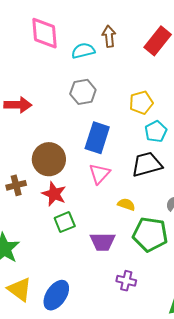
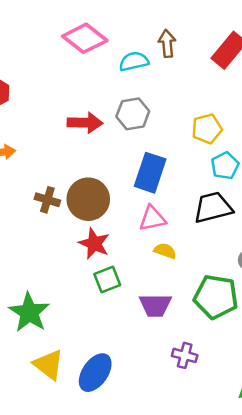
pink diamond: (44, 33) -> (85, 38), turned -48
red arrow: (18, 105) -> (85, 123), moved
pink triangle: (99, 174) -> (152, 219), turned 35
brown cross: (16, 185) -> (47, 200), moved, turned 30
yellow semicircle: (126, 204) -> (165, 251), moved

